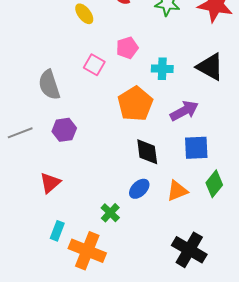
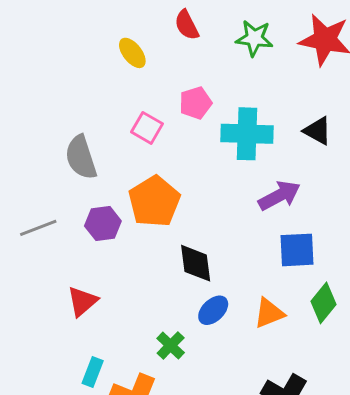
black triangle: (210, 67) -> (318, 131), size x0.7
cyan cross: (162, 69) -> (247, 134), size x1.6
orange pentagon: (135, 104) -> (154, 201), moved
black diamond: (147, 152) -> (196, 263), moved

